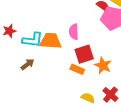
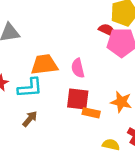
orange trapezoid: (50, 41) -> (44, 65), moved
red square: (84, 54) -> (78, 99), moved, turned 36

